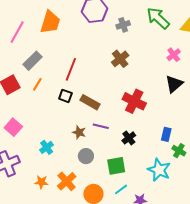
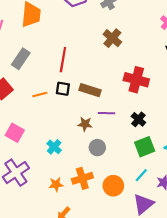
orange line: (37, 84) -> (40, 94), moved, turned 56
green square: (116, 166) -> (145, 147), moved
orange cross: (67, 181) -> (82, 178), turned 36

